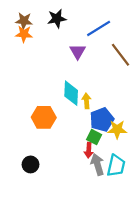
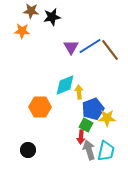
brown star: (24, 21) -> (31, 11), moved
blue line: (99, 28) -> (90, 46), moved
cyan diamond: (71, 93) -> (65, 85), turned 65

